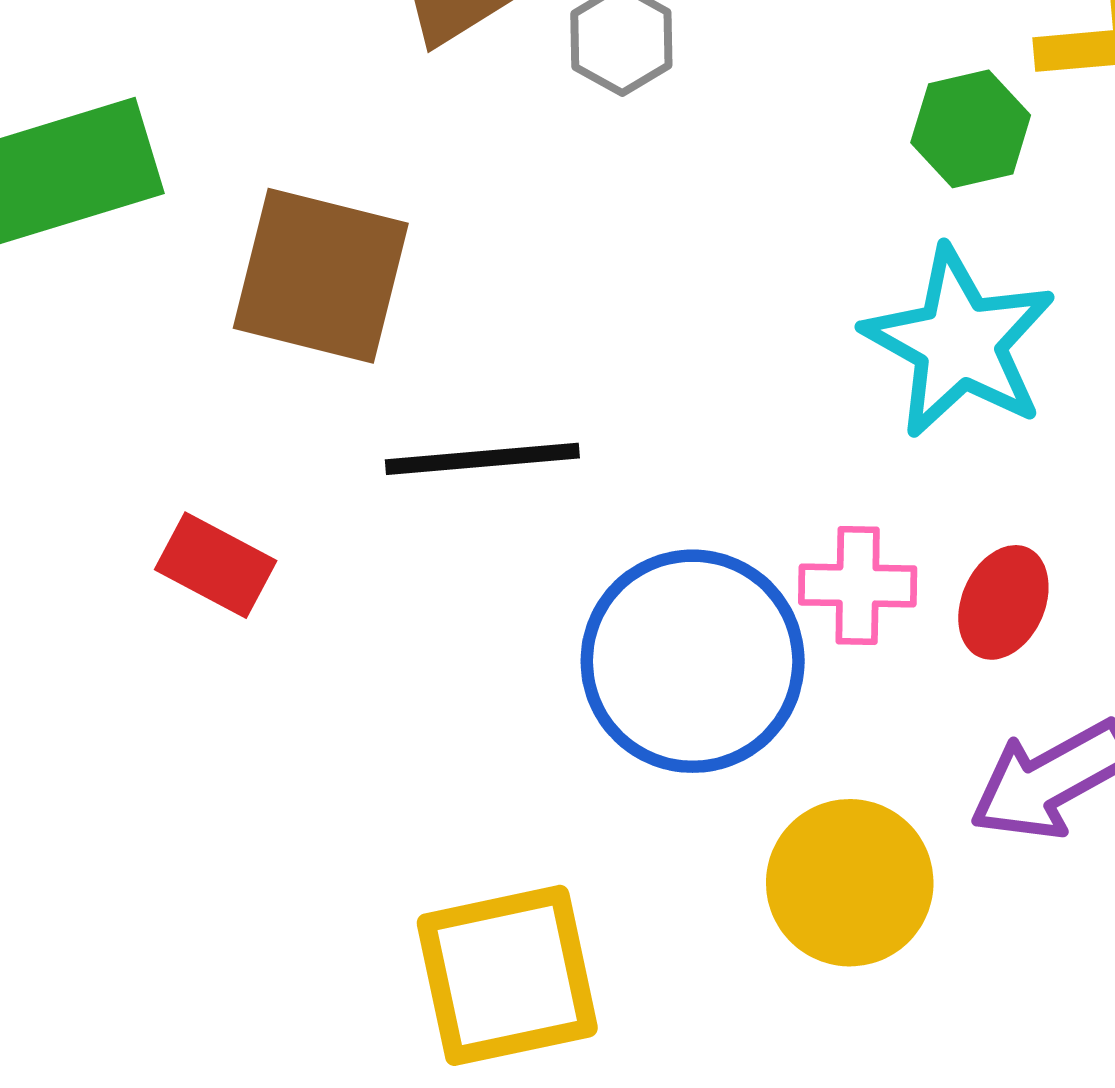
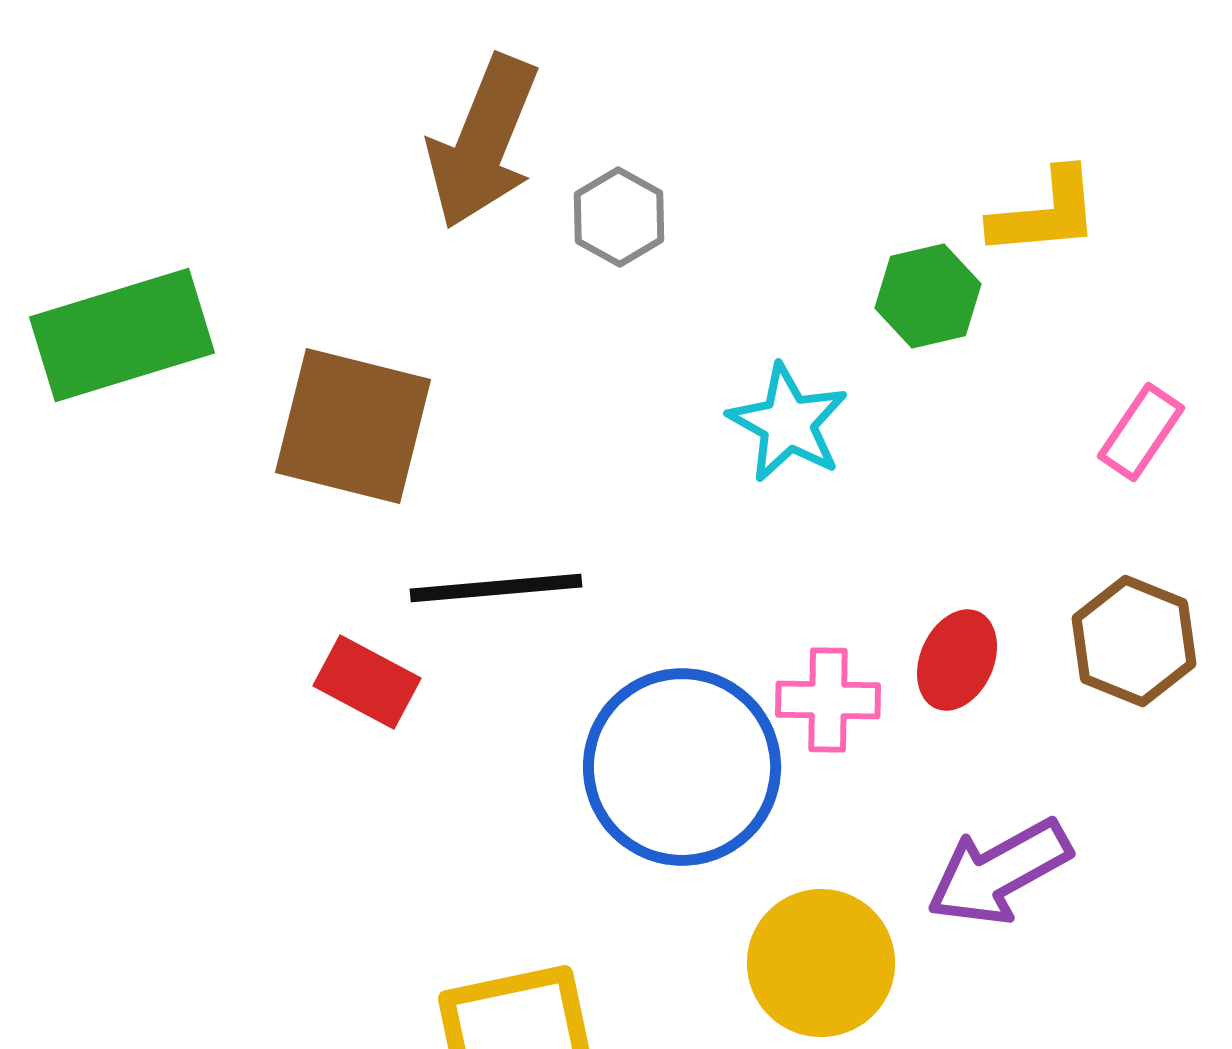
cyan star: (959, 342) -> (788, 423), moved, size x0.7
red rectangle: (216, 565) -> (367, 682), moved
red ellipse: (1003, 602) -> (957, 660), moved

